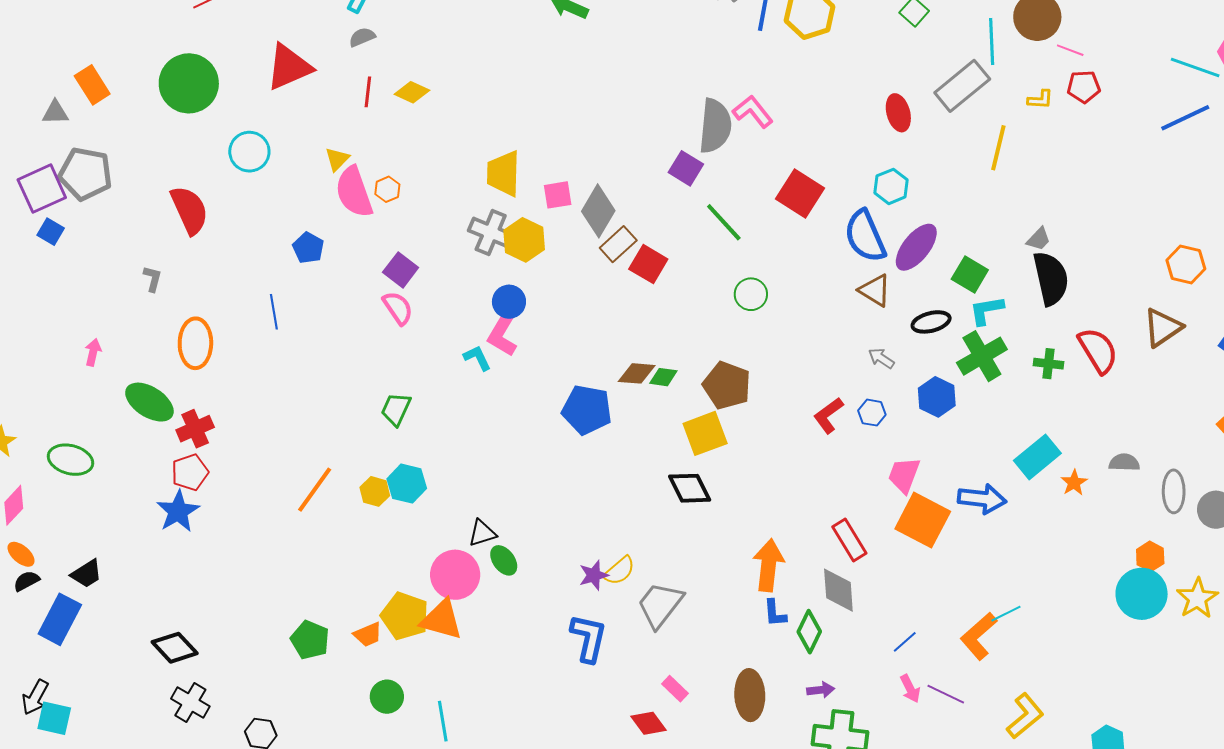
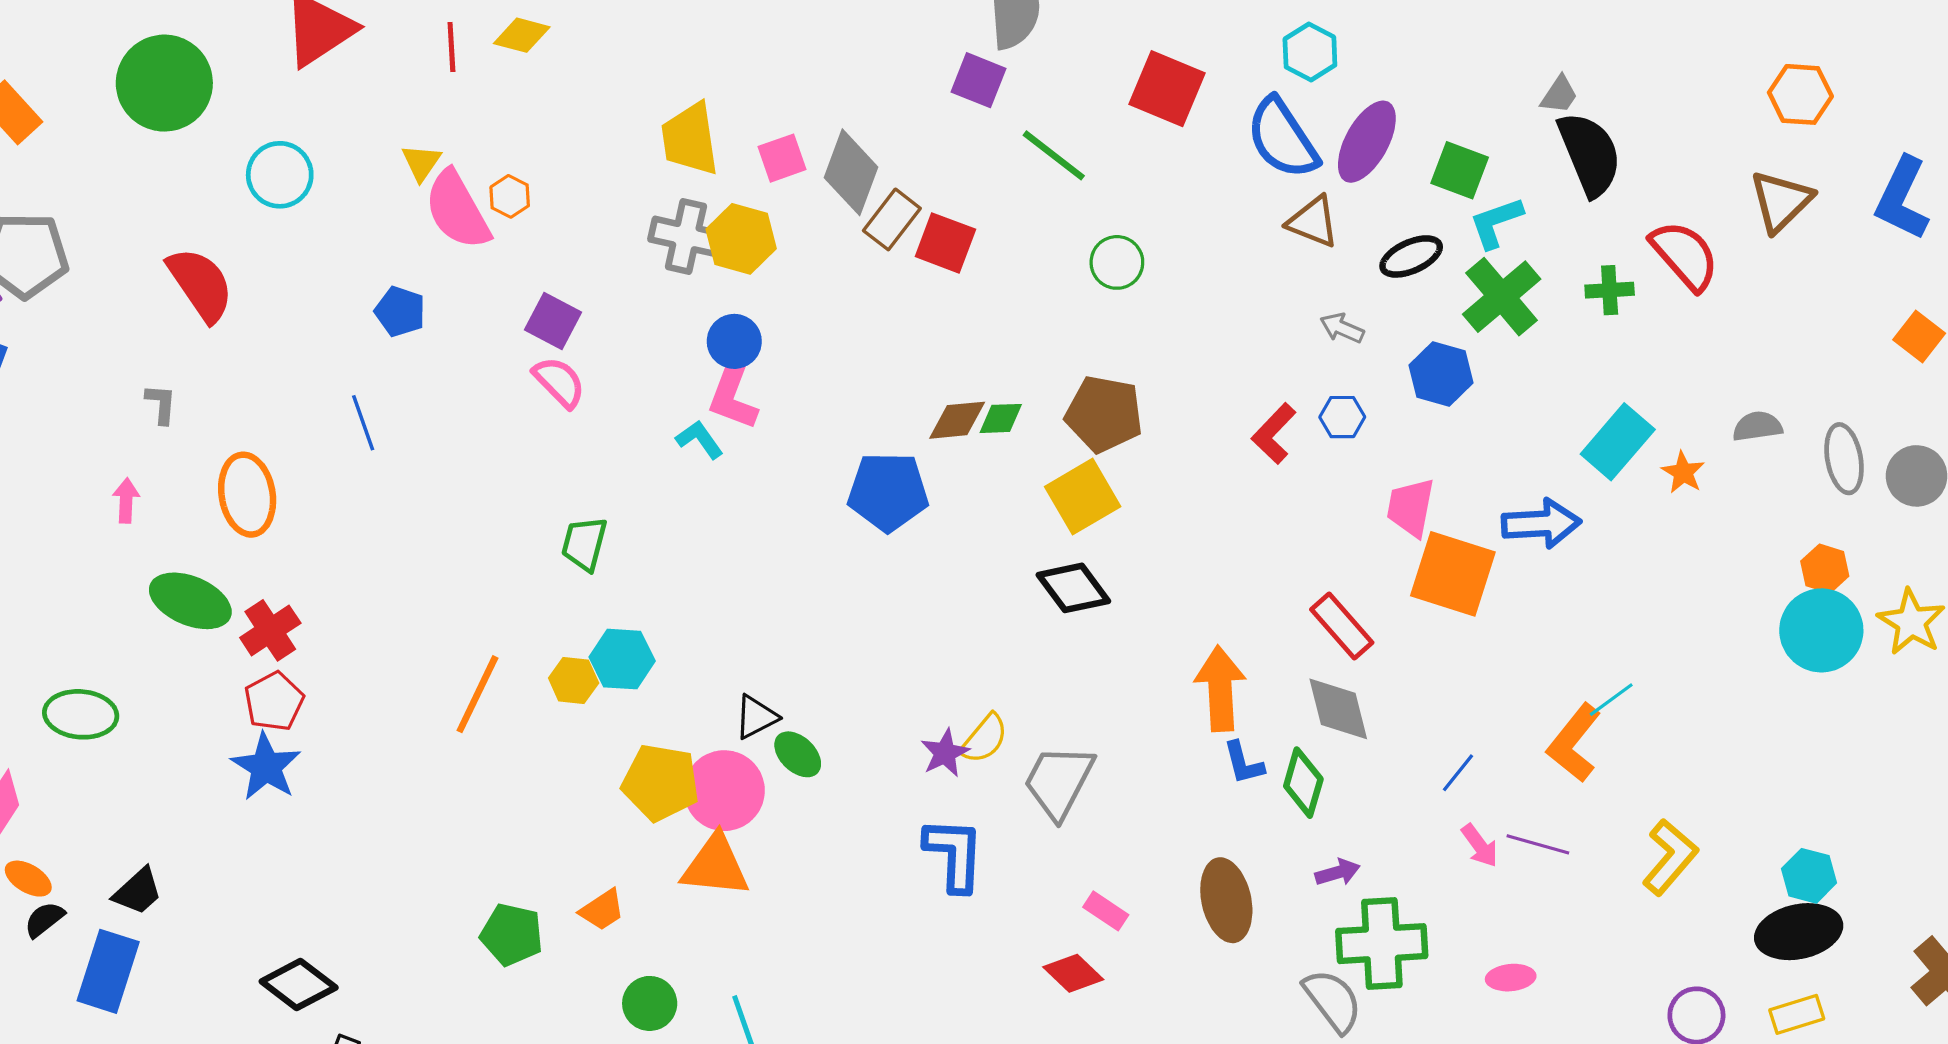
pink arrow: (93, 352) -> (126, 500), moved
yellow pentagon: (405, 616) -> (661, 782), moved

